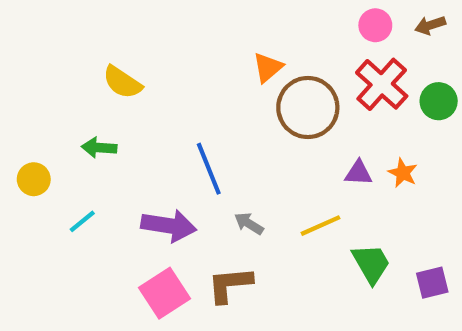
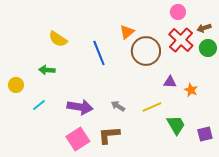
brown arrow: (430, 25) -> (204, 28), moved
blue line: (209, 169) -> (99, 53), moved
orange star: (403, 173) -> (191, 90), moved

